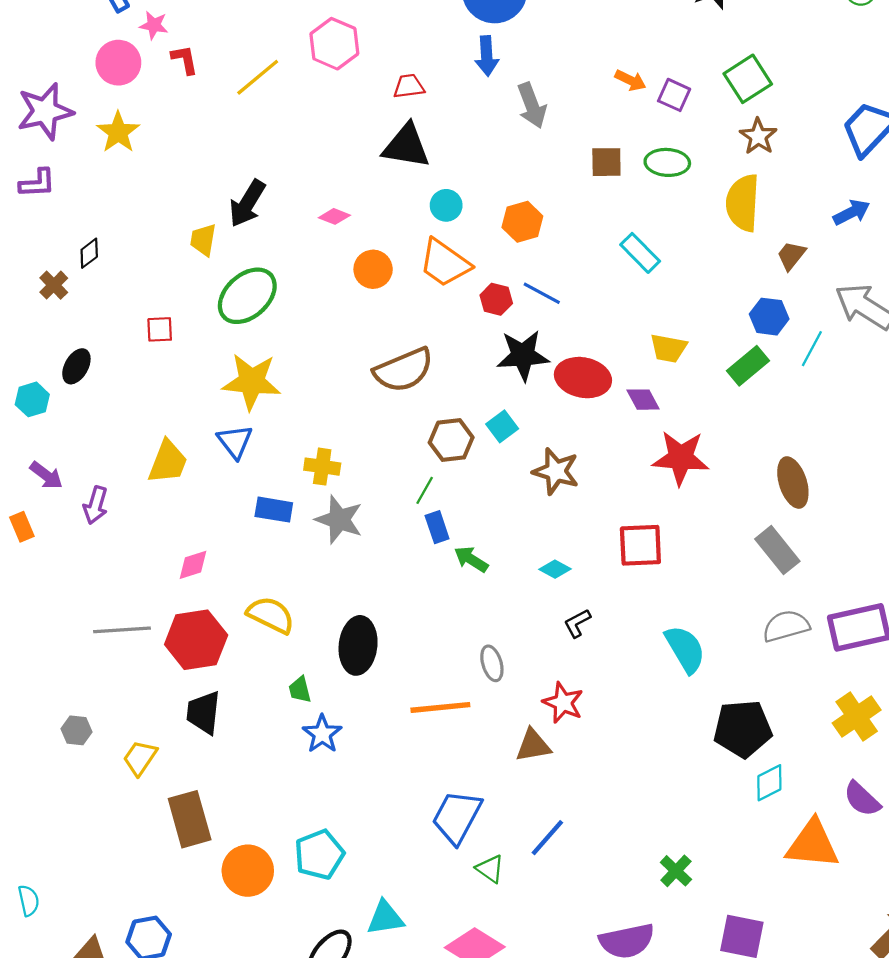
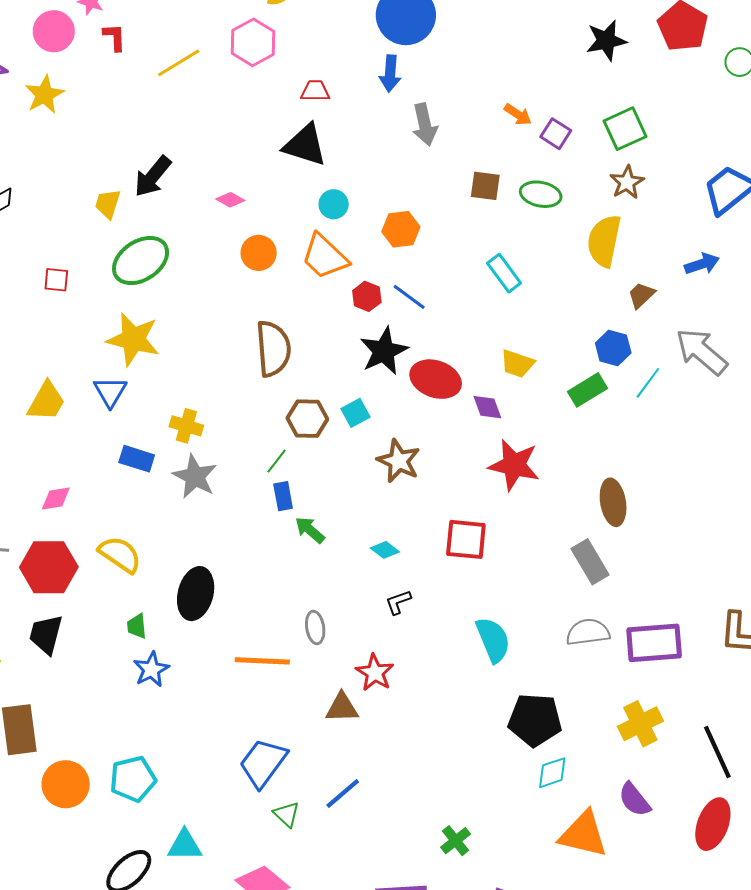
black star: (523, 355) -> (384, 351), turned -30
brown semicircle: (404, 370) -> (273, 349), turned -80

